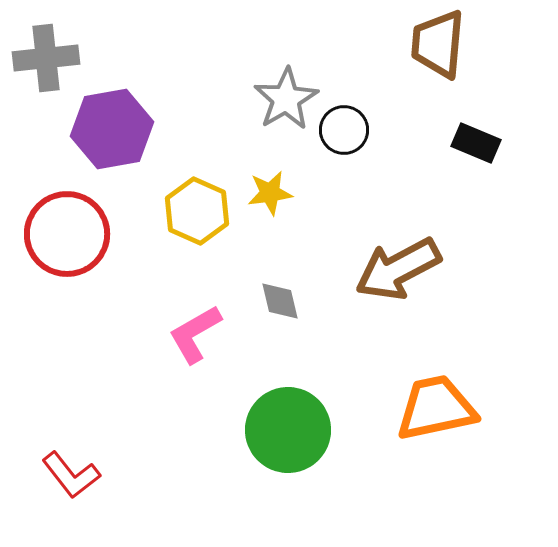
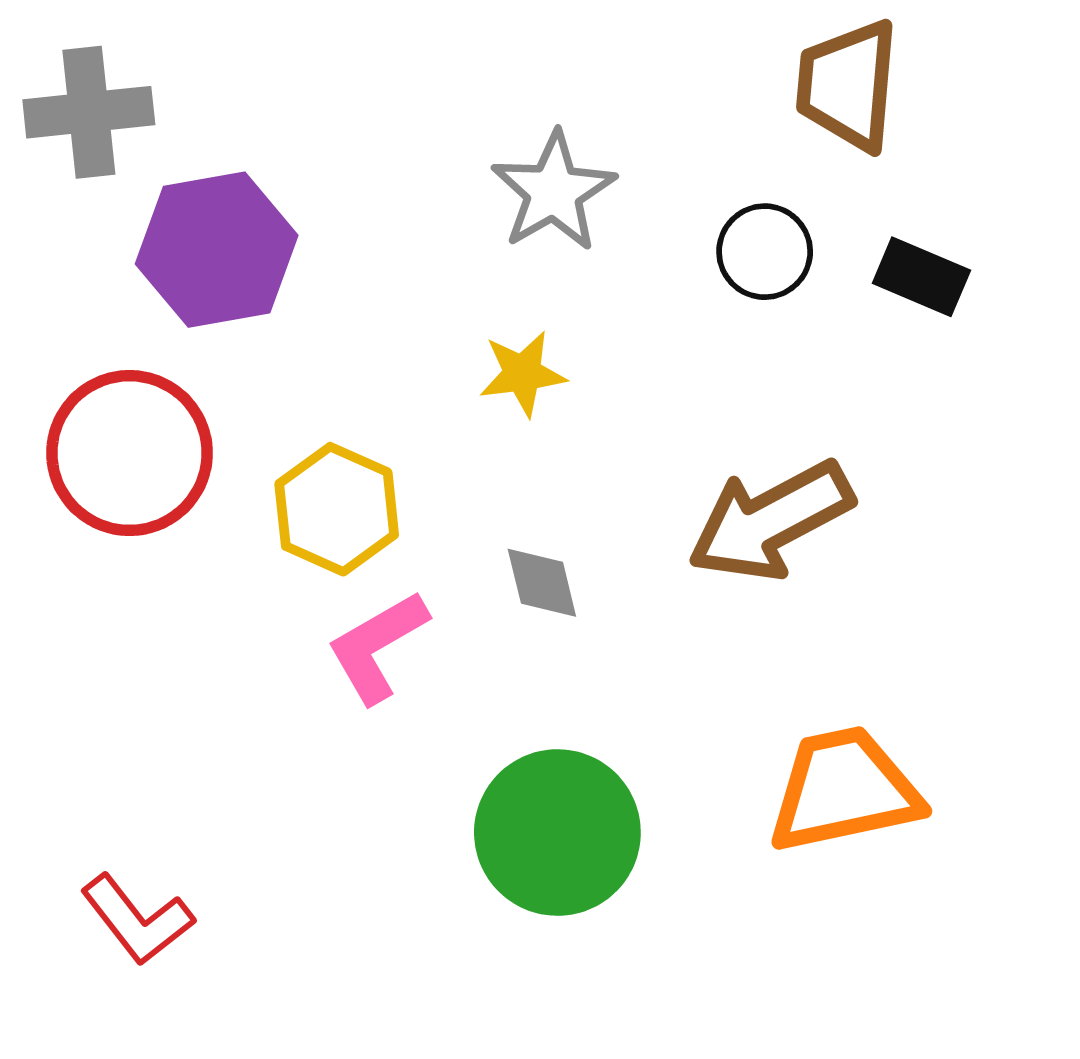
black circle: (344, 130) -> (765, 252), moved
yellow hexagon: (197, 211) -> (337, 509), moved

